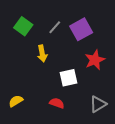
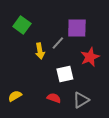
gray line: (55, 27) -> (58, 43), moved
purple square: (81, 29) -> (77, 28), turned 30
gray triangle: (98, 104) -> (81, 100), moved

